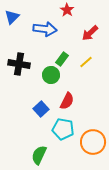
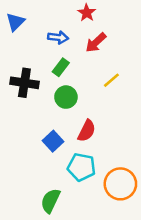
blue arrow: (45, 29) -> (58, 37), size x0.7
red arrow: (90, 33) -> (96, 43), moved
green rectangle: (62, 59) -> (61, 67), moved

